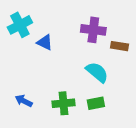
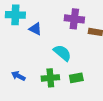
cyan cross: (20, 25) -> (15, 15), turned 30
cyan semicircle: (97, 72) -> (62, 53), moved

